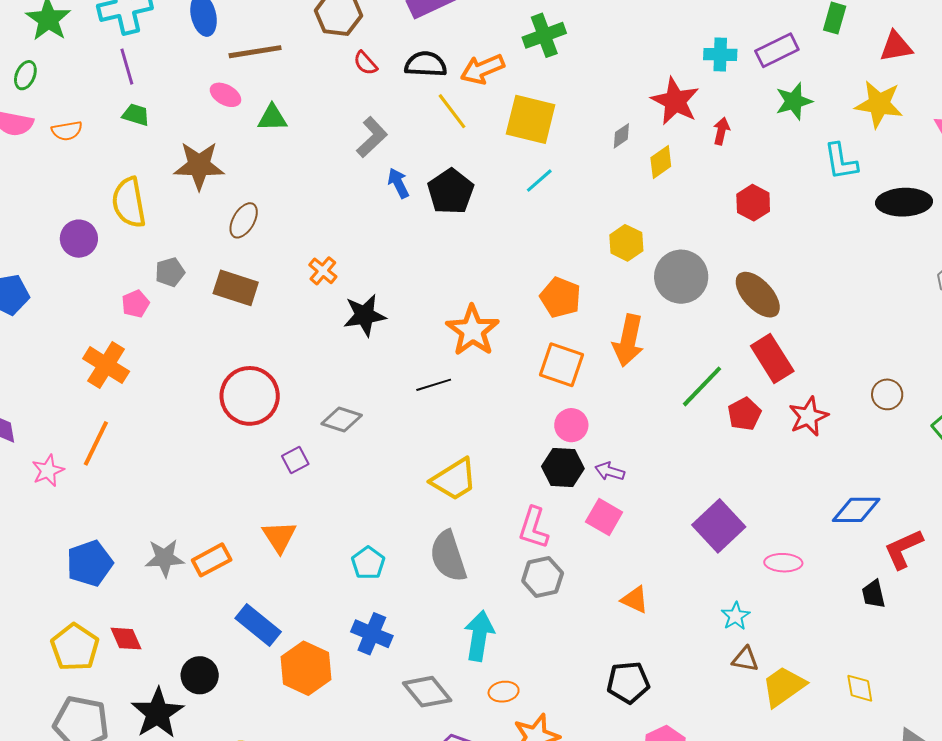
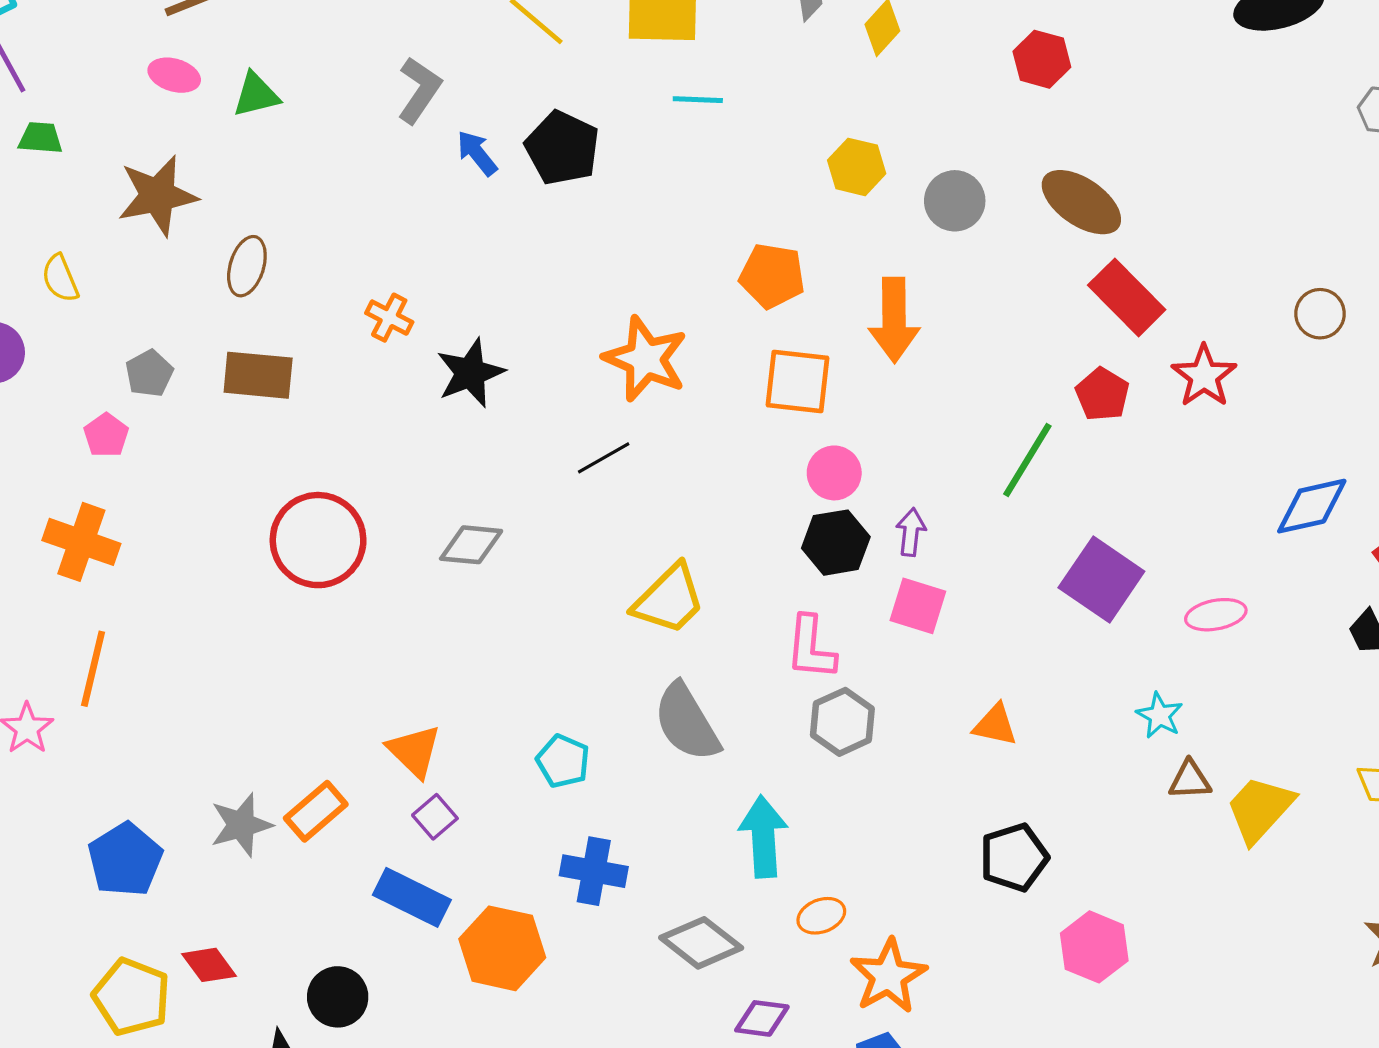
cyan line: (539, 181) -> (698, 100), turned 56
yellow semicircle: (129, 202) -> (60, 278), size x0.6
gray circle: (681, 277) -> (955, 201), size x0.7
green line: (702, 386) -> (1027, 460), moved
purple square: (295, 460) -> (435, 817), moved
purple arrow: (610, 471) -> (911, 532), turned 92

